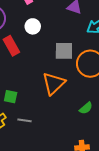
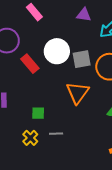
white circle: (33, 26) -> (57, 51), moved, size x1.6

